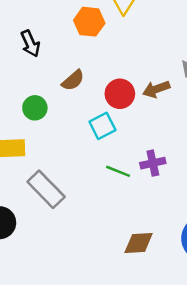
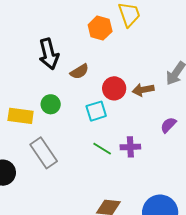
black arrow: (30, 44) -> (49, 54), moved, size x1.4
green circle: (35, 108) -> (51, 104), moved

